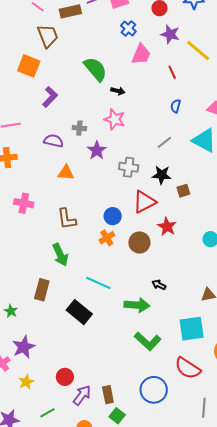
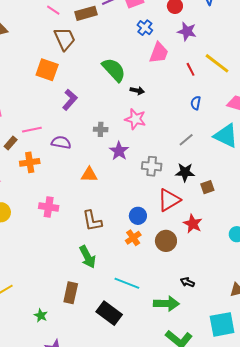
yellow line: (198, 50) -> (217, 63), moved
purple semicircle: (54, 141) -> (61, 142), moved

